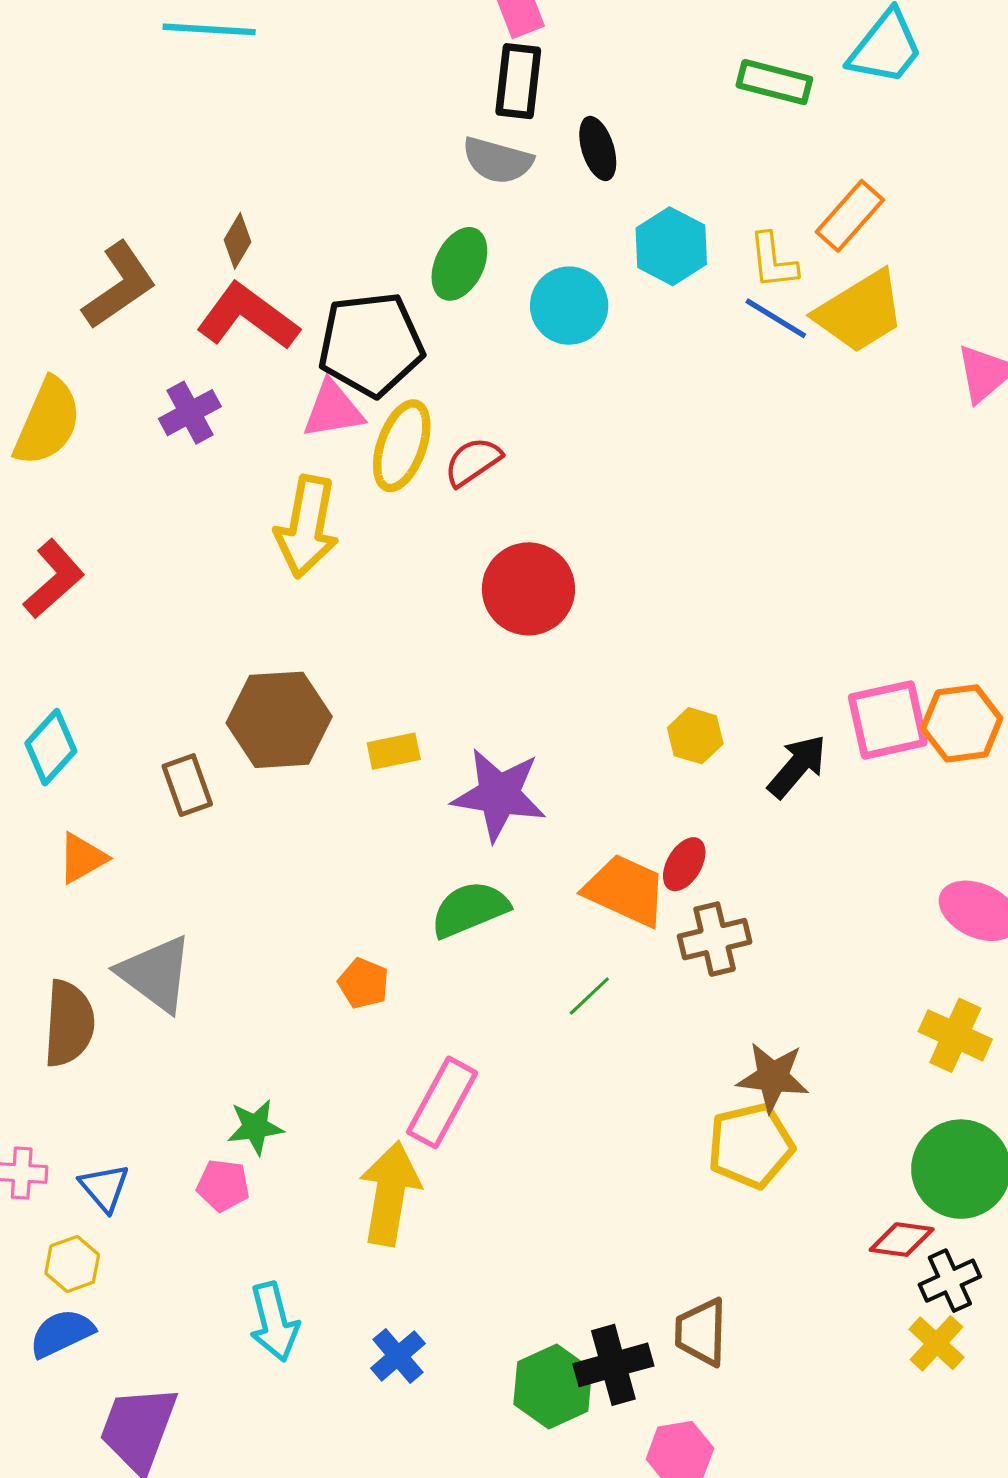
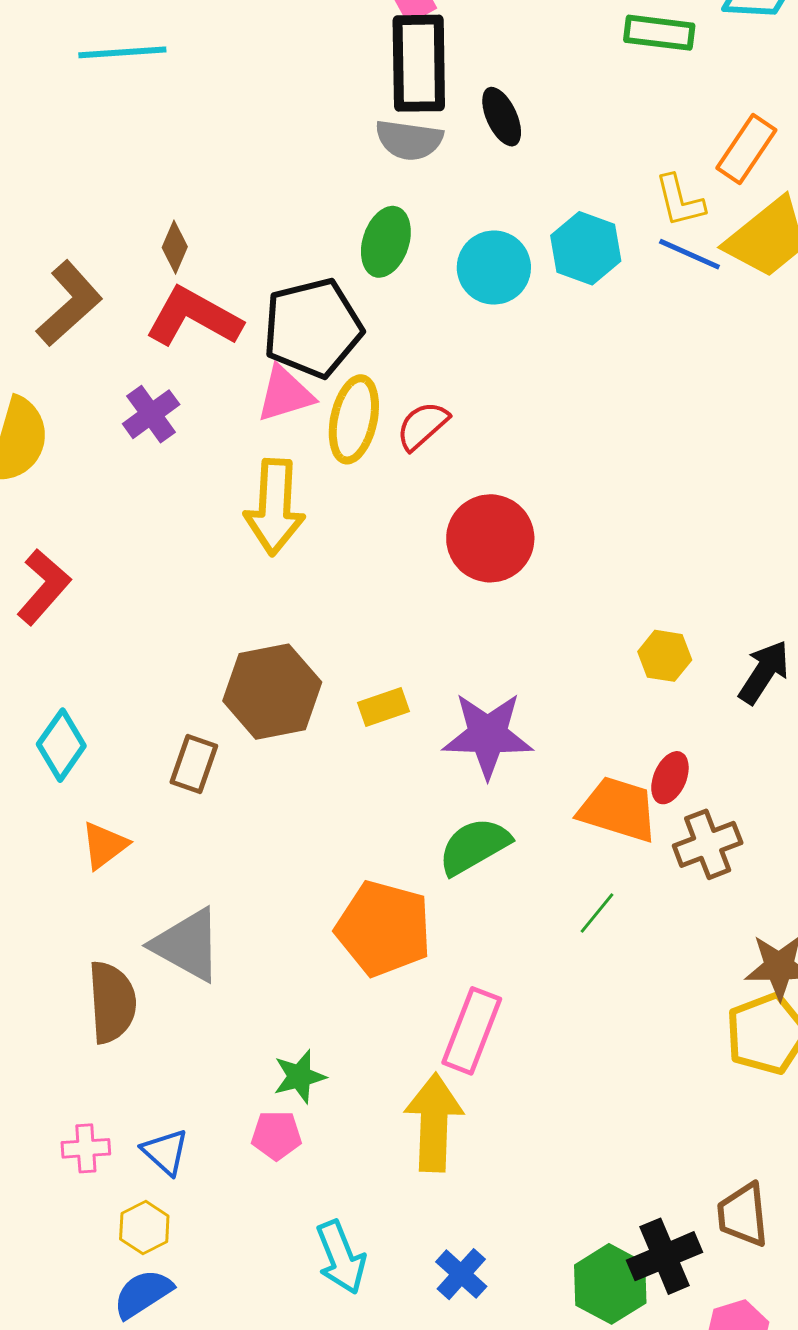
black rectangle: (518, 81) -> (419, 63), size x1.4
cyan hexagon: (671, 246) -> (586, 248), moved
brown rectangle: (187, 785) -> (194, 764), turned 46
orange pentagon: (364, 983) -> (384, 929), size x2.0

